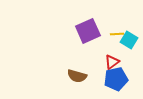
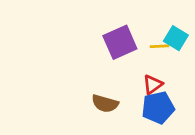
cyan square: (129, 40) -> (176, 38), moved

